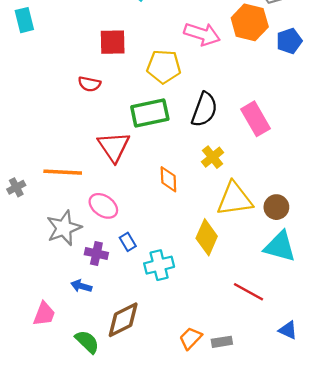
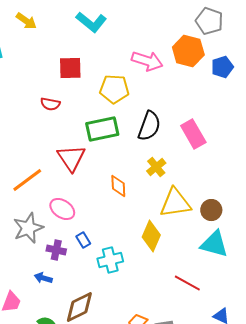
orange line: (63, 172) -> (27, 180), turned -40

